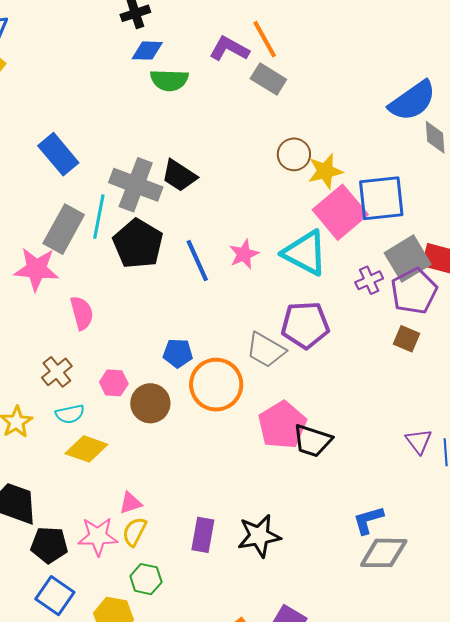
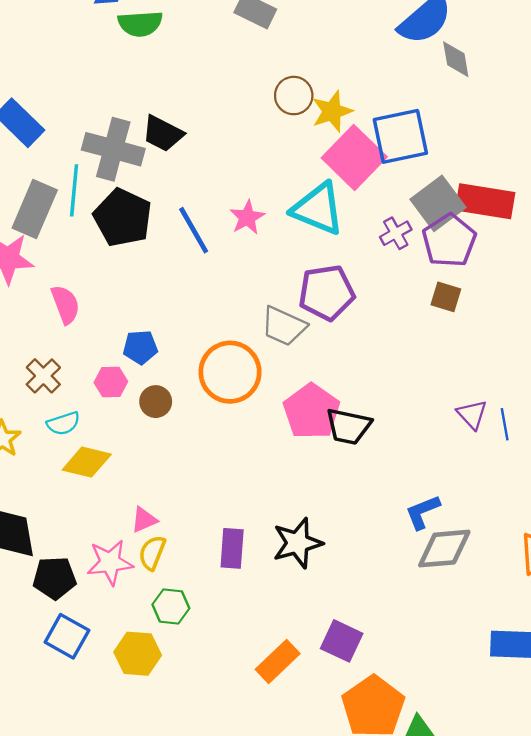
blue pentagon: (178, 353) -> (140, 347), moved
brown circle: (150, 403) -> (156, 402), size x0.7

